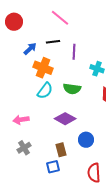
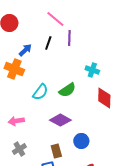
black line: (53, 42) -> (48, 43), turned -64
purple line: (74, 52) -> (69, 38), moved
orange cross: (43, 68) -> (14, 69), moved
green semicircle: (72, 89) -> (67, 90), turned -42

